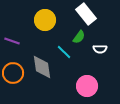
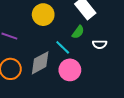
gray diamond: (42, 67) -> (40, 63), turned 70
pink circle: (87, 86) -> (70, 70), moved

